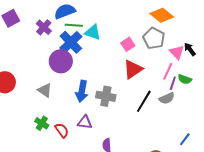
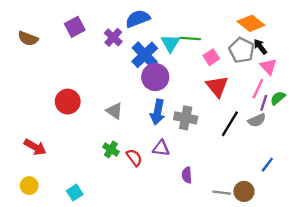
green line: (74, 25) -> (190, 39), moved
cyan triangle: (93, 32) -> (170, 43), turned 42
black arrow: (190, 49) -> (260, 47), moved
purple circle: (61, 61) -> (155, 77), moved
red triangle: (133, 69) -> (217, 86), turned -35
green semicircle: (185, 79) -> (278, 98), turned 120
blue line: (185, 139) -> (267, 165), moved

